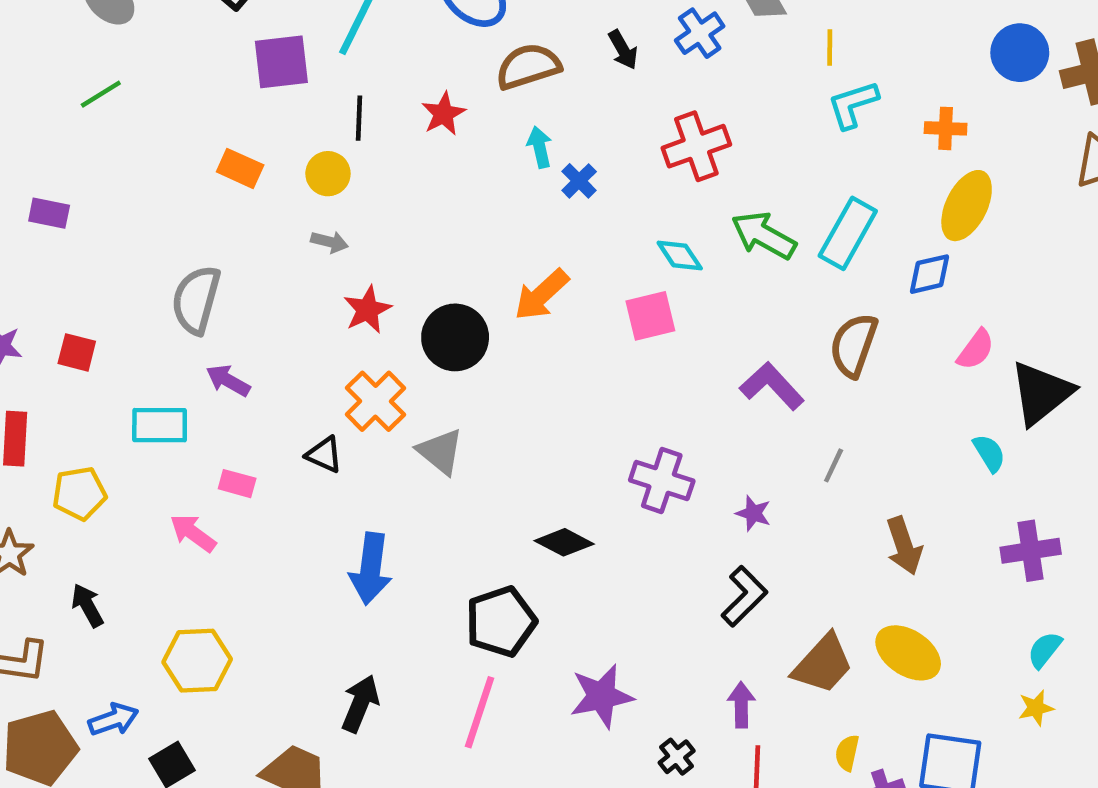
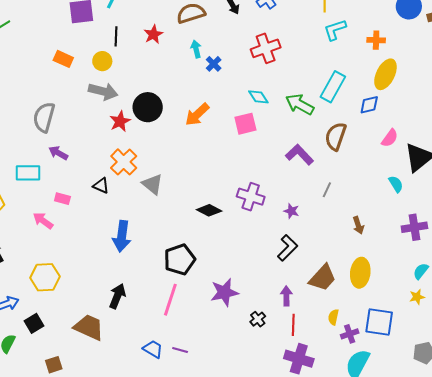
green arrow: (764, 235) -> (300, 104), moved
gray arrow: (330, 242) -> (103, 91), size x1.8
black circle: (455, 337) -> (148, 107), moved
black diamond: (564, 542) -> (209, 210), moved
brown arrow: (904, 546) -> (358, 225), size x0.7
yellow ellipse: (908, 653) -> (360, 273), turned 64

